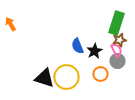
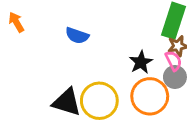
blue semicircle: (77, 46) -> (77, 36), moved, turned -49
orange circle: (100, 74) -> (150, 96), size x1.6

